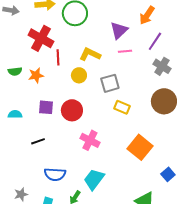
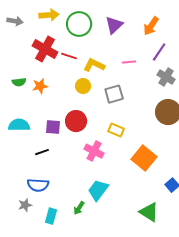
purple triangle: (119, 30) -> (114, 25), moved
red line: (58, 57) -> (69, 56), moved, turned -70
purple square: (46, 107) -> (53, 127), moved
yellow rectangle: (122, 107) -> (116, 130), moved
cyan semicircle: (15, 114) -> (19, 125), size x1.5
blue semicircle: (55, 174) -> (38, 185), moved

